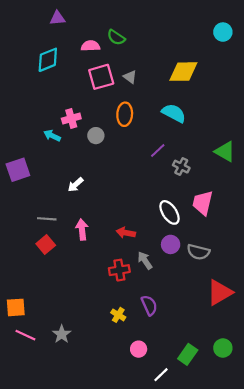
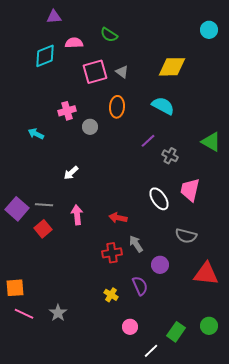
pink semicircle: (91, 46) -> (74, 43), moved
cyan arrow: (52, 136) -> (36, 134), moved
purple square: (18, 170) -> (17, 209), moved, turned -30
purple circle: (171, 244) -> (160, 265), moved
red triangle: (220, 292) -> (206, 274), turned 36

